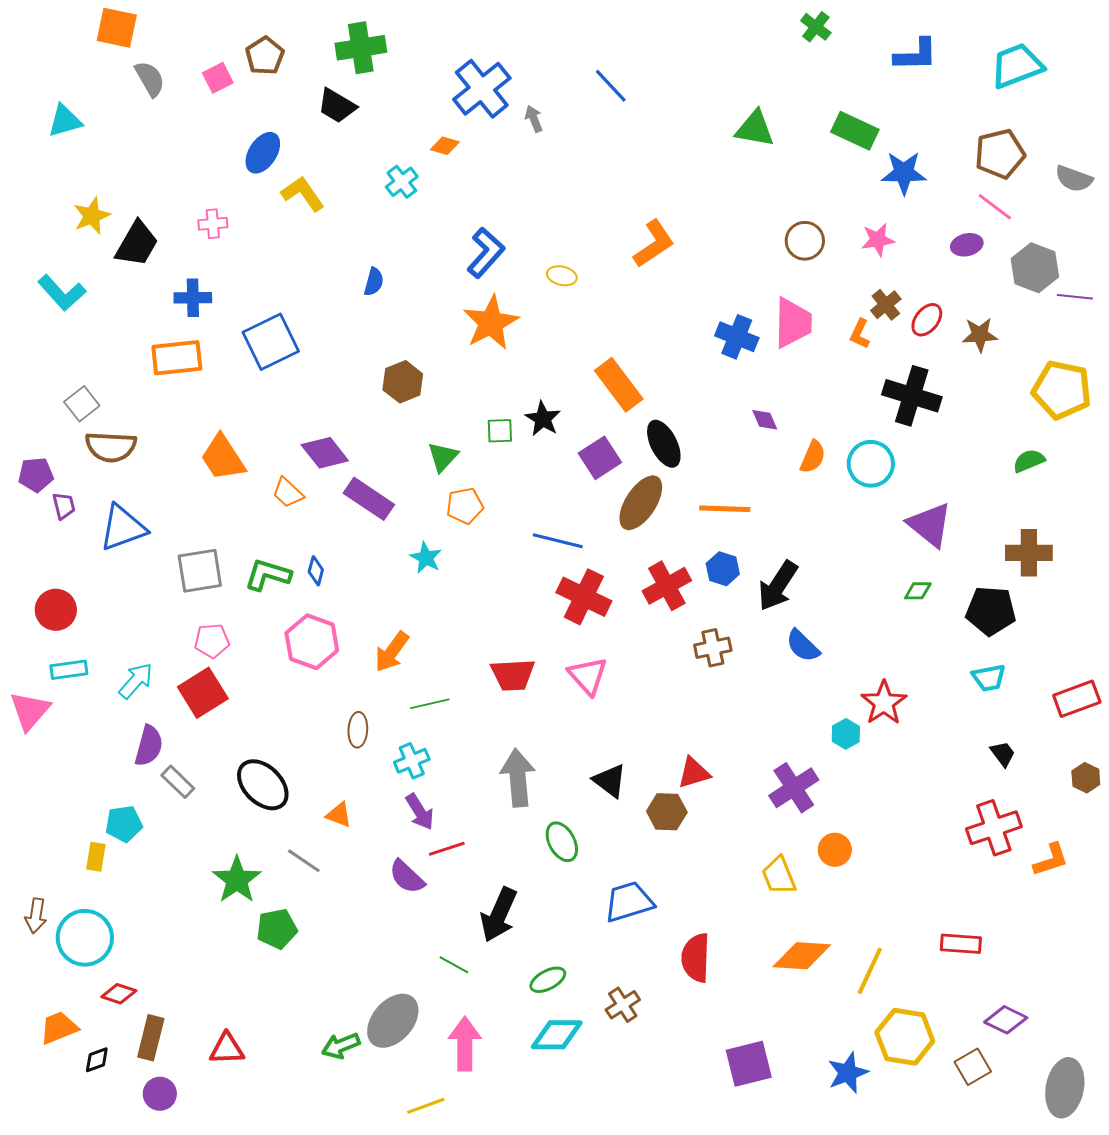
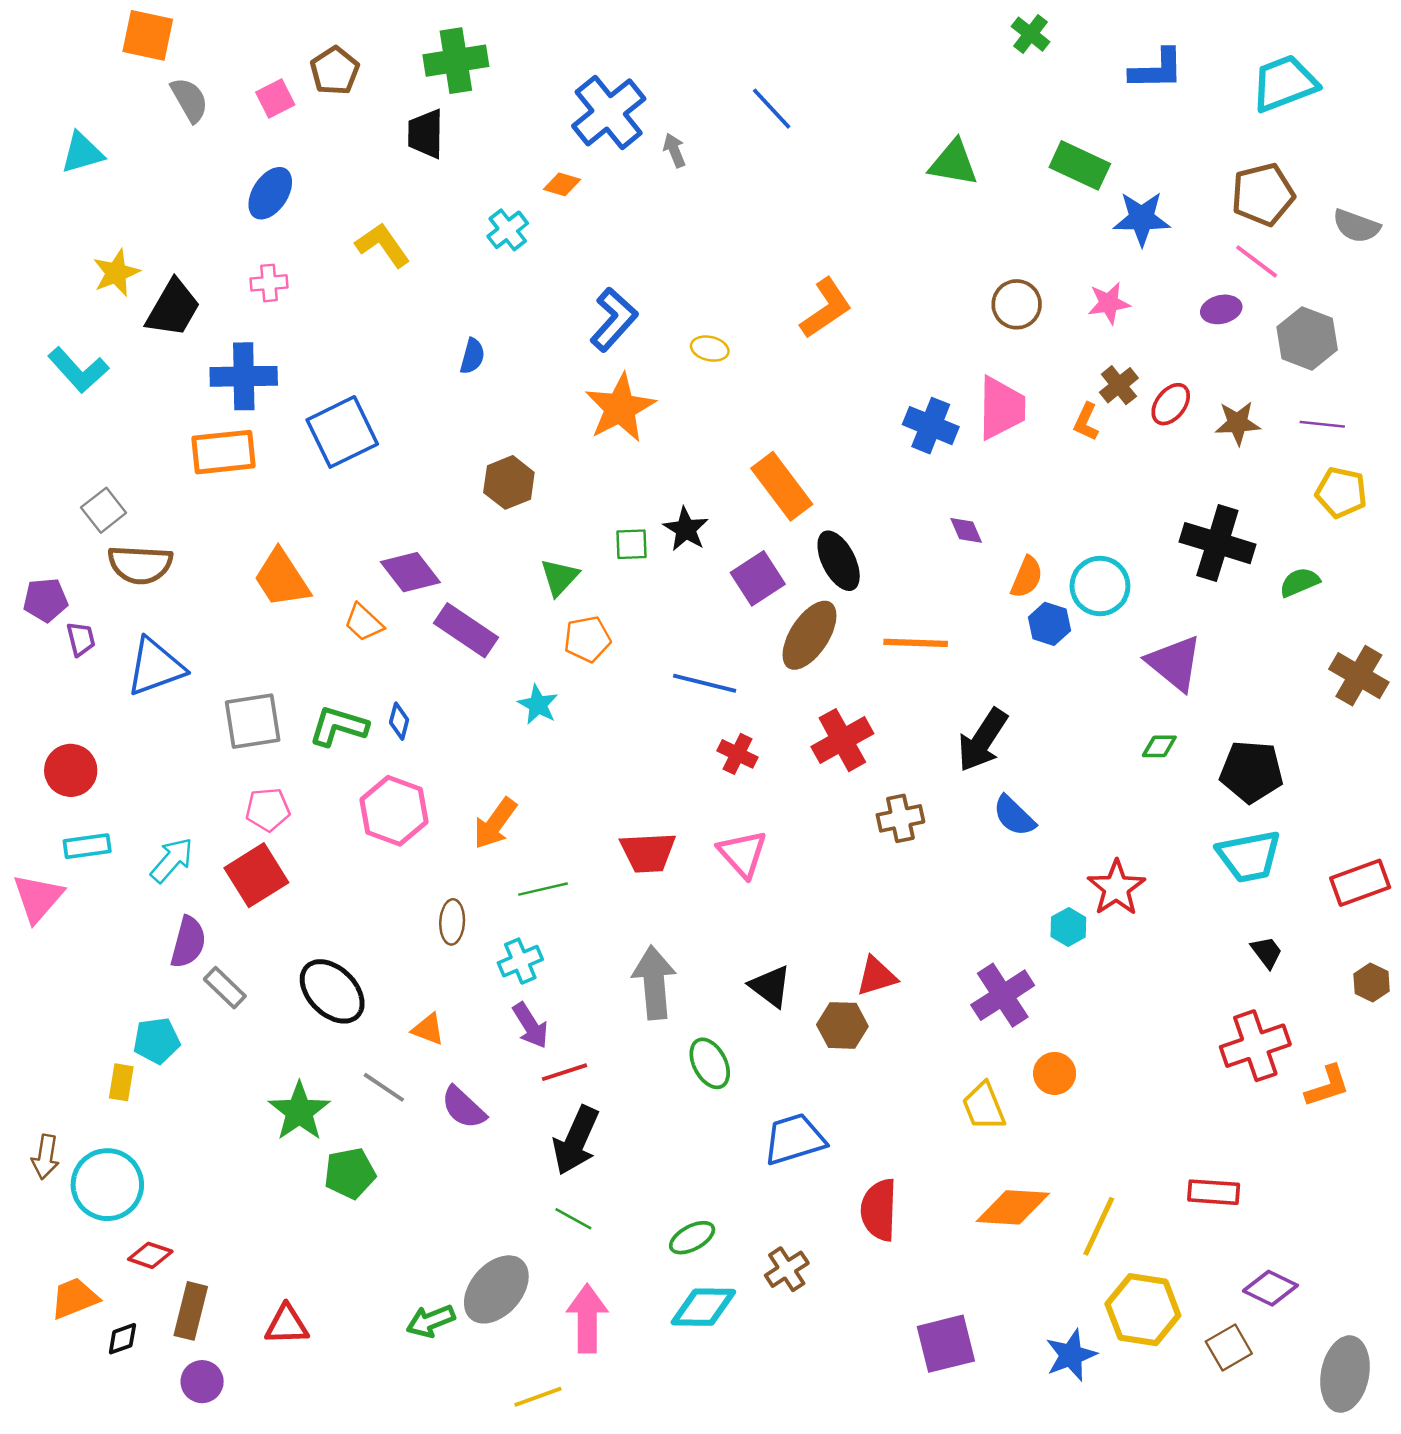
black trapezoid: (337, 106) -> (426, 134), turned 60
blue ellipse: (263, 153) -> (270, 193), moved
purple line: (1075, 297) -> (1322, 424), moved
blue cross: (193, 298) -> (244, 376), size x1.4
yellow pentagon: (1062, 390) -> (1341, 493), size x0.7
black cross: (912, 396) -> (1217, 543), moved
brown cross: (1029, 553) -> (1359, 676), moved, turned 30
blue hexagon: (723, 569) -> (1049, 624), moved
red cross: (584, 597) -> (738, 754), size x0.6
cyan trapezoid: (989, 678) -> (1249, 856), size x1.5
purple semicircle: (407, 877) -> (463, 1108), moved
black arrow: (499, 915) -> (576, 1140), moved

